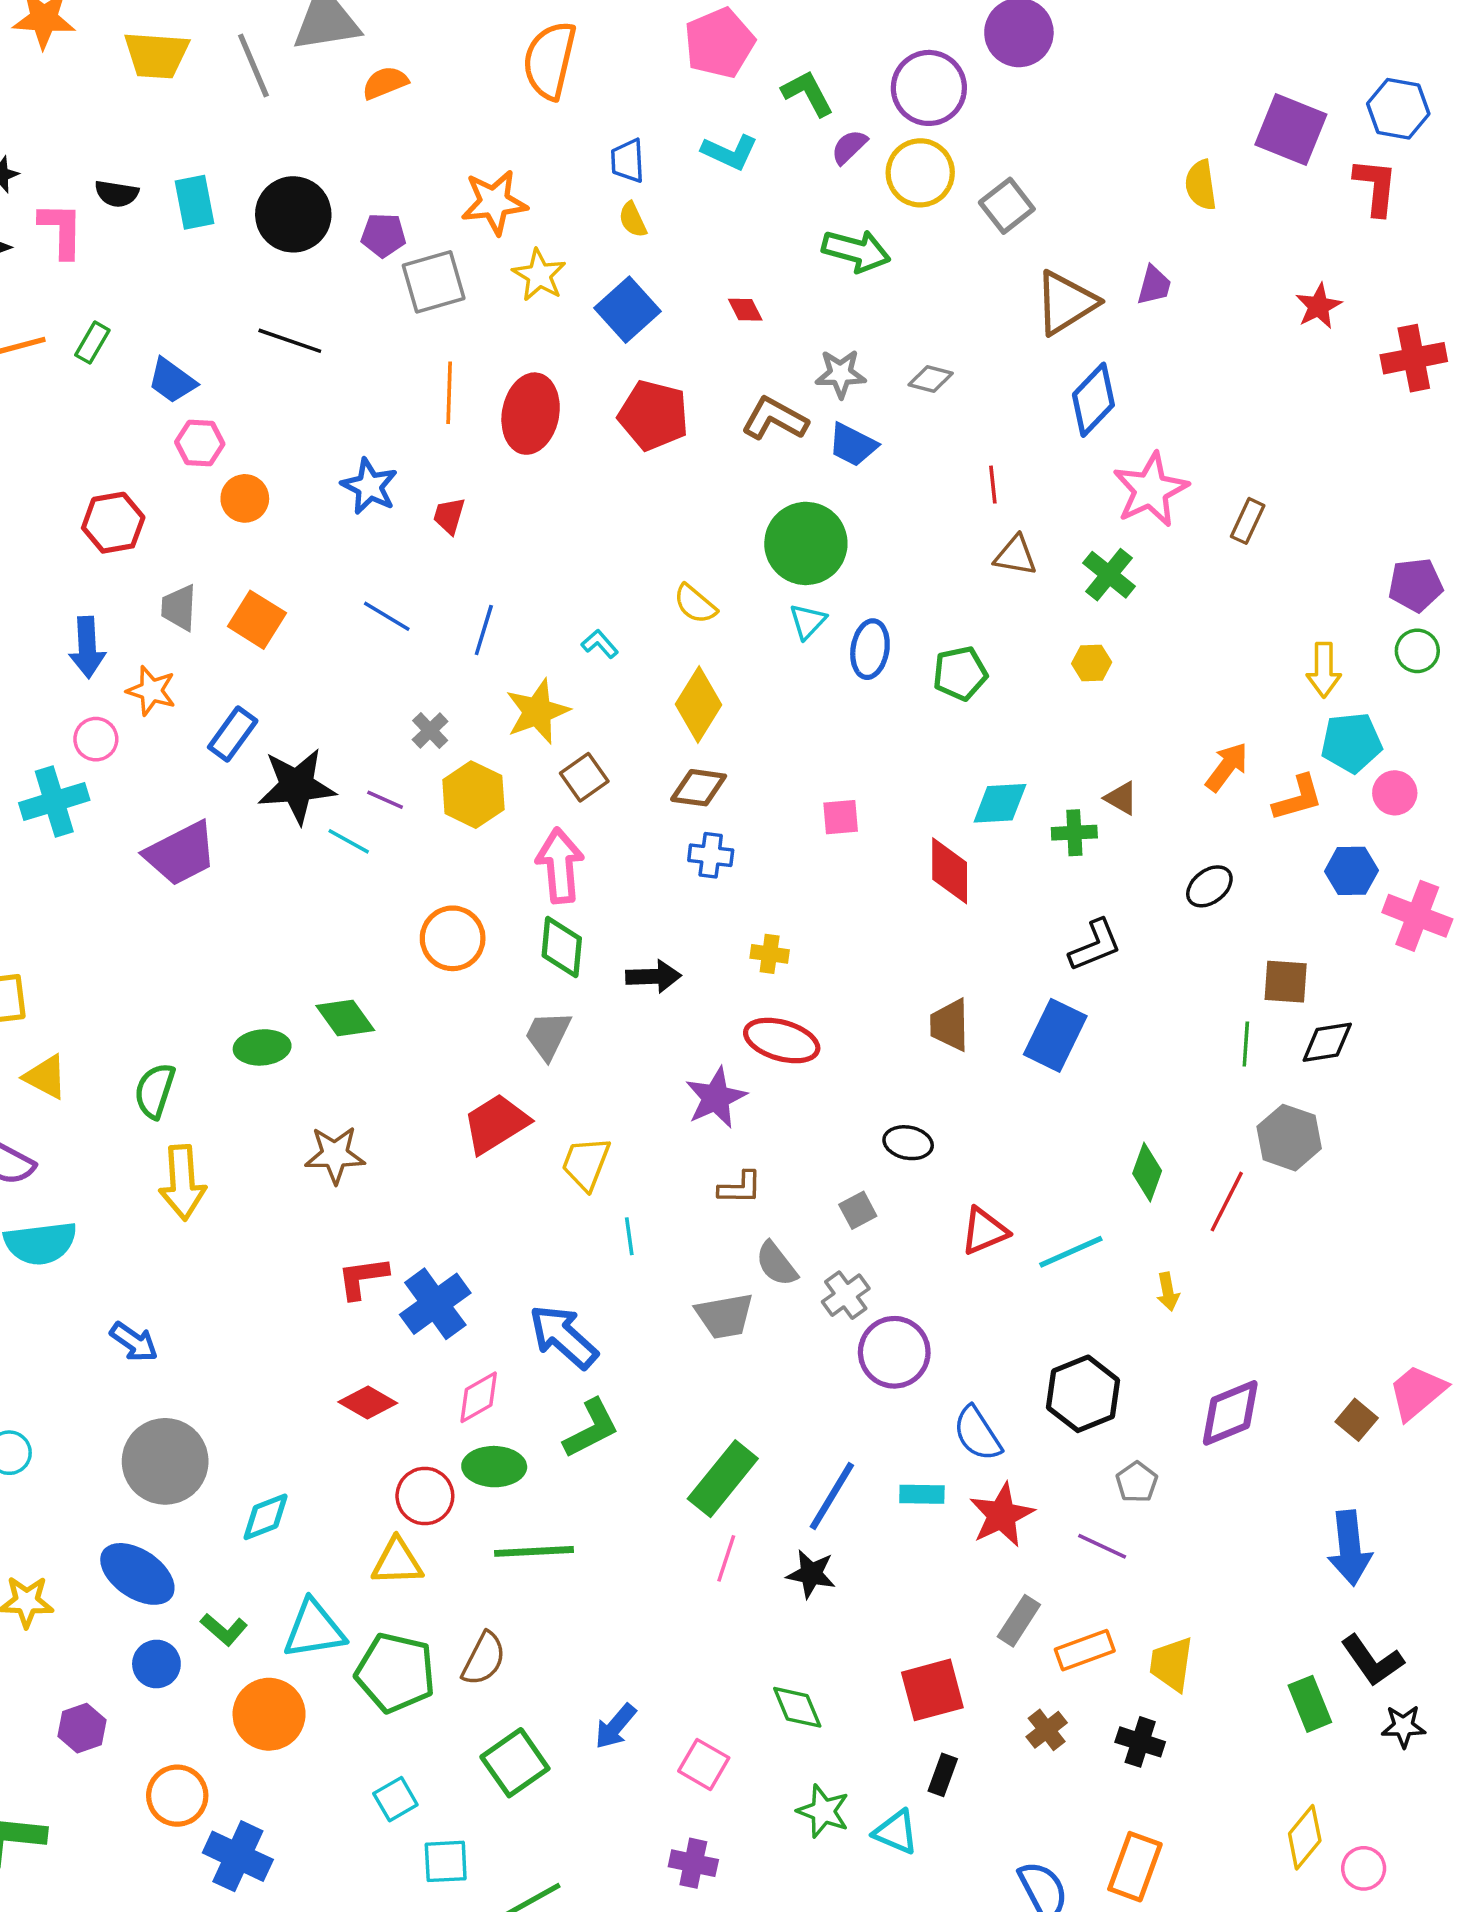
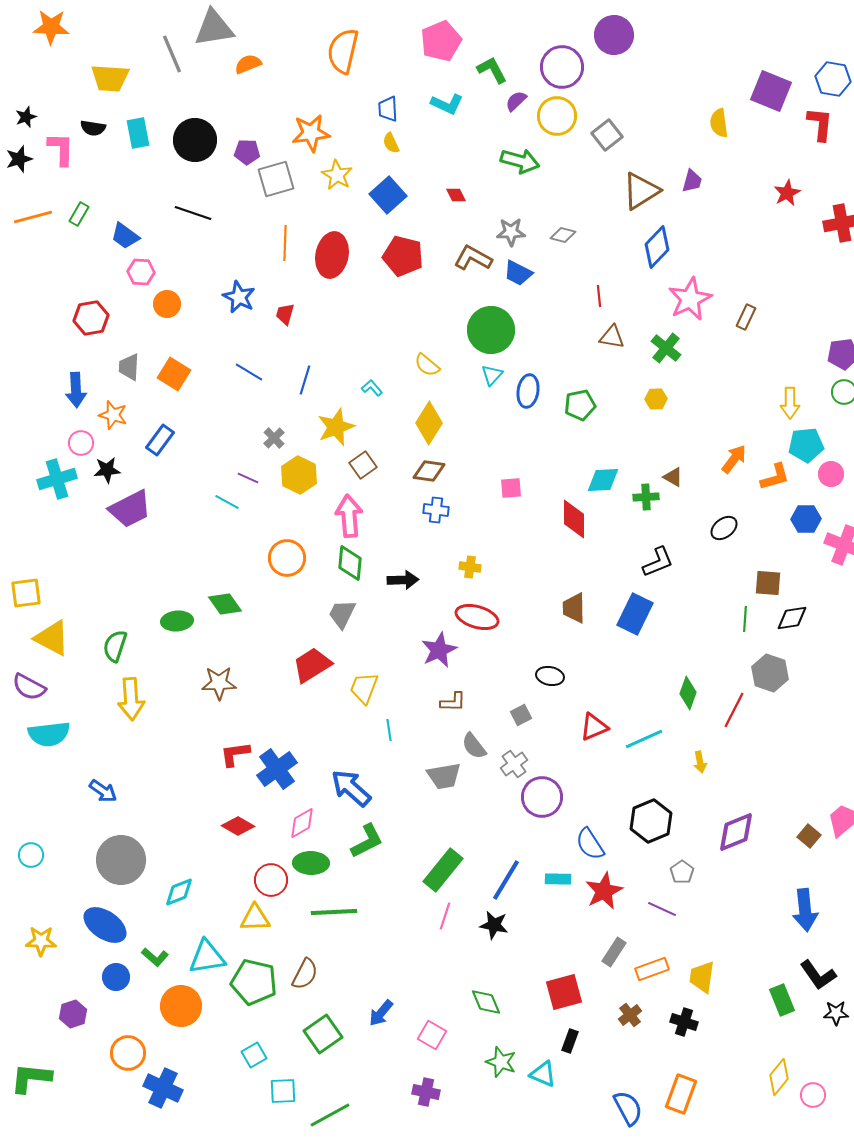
yellow trapezoid: (156, 55) -> (110, 78), moved
black star: (297, 786) -> (107, 470), moved, size x0.6
yellow triangle: (46, 1077) -> (52, 638), size x1.4

